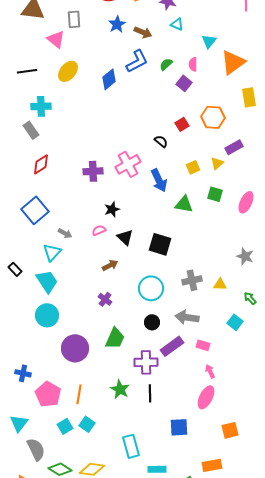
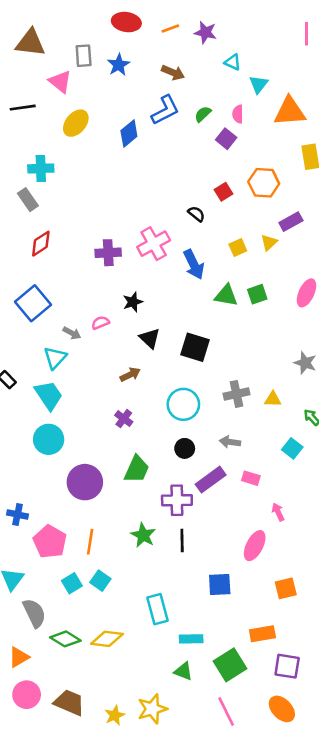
blue star: (117, 24) -> (119, 65), moved
cyan triangle: (177, 24) -> (233, 62), moved
orange triangle: (233, 62) -> (290, 111), turned 32
black line: (27, 71) -> (23, 108), moved
green square: (215, 194) -> (257, 294), moved, turned -35
pink semicircle: (99, 230) -> (100, 323), moved
gray arrow: (187, 317) -> (230, 442), size x0.7
pink arrow: (210, 371) -> (278, 512), moved

